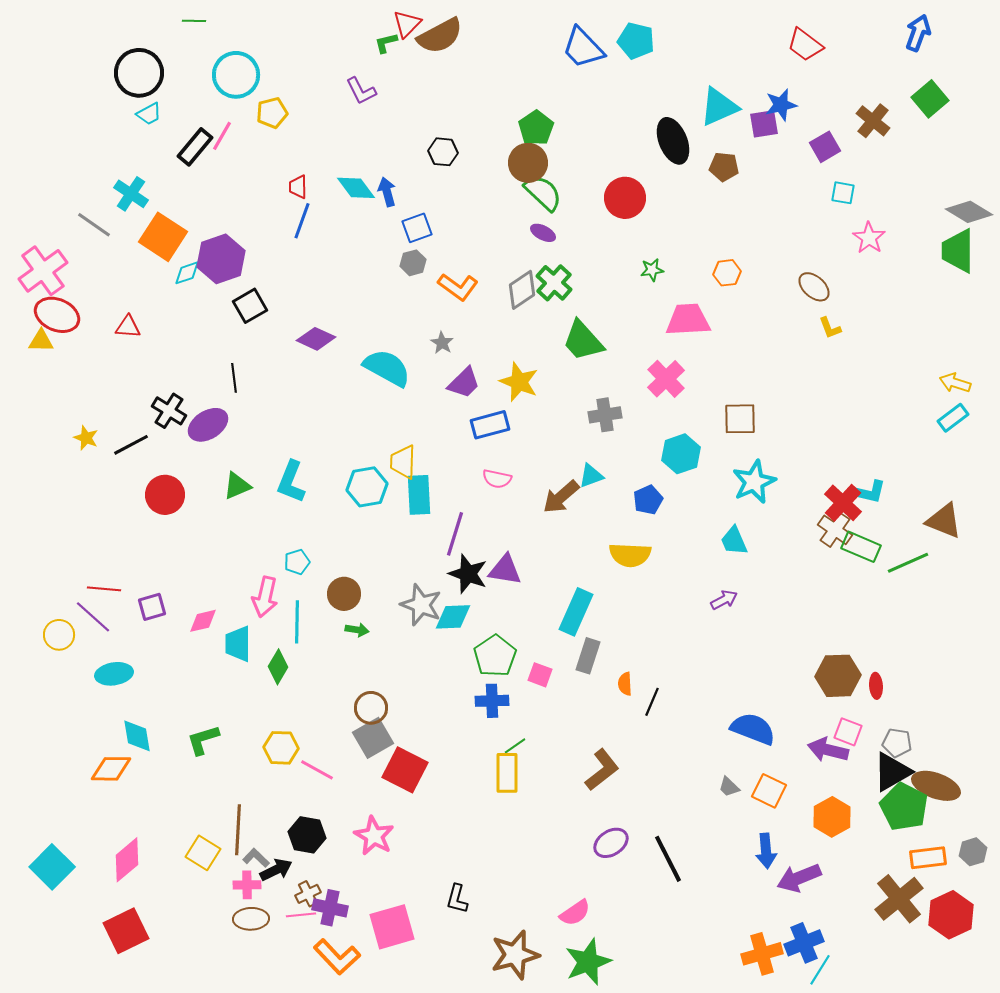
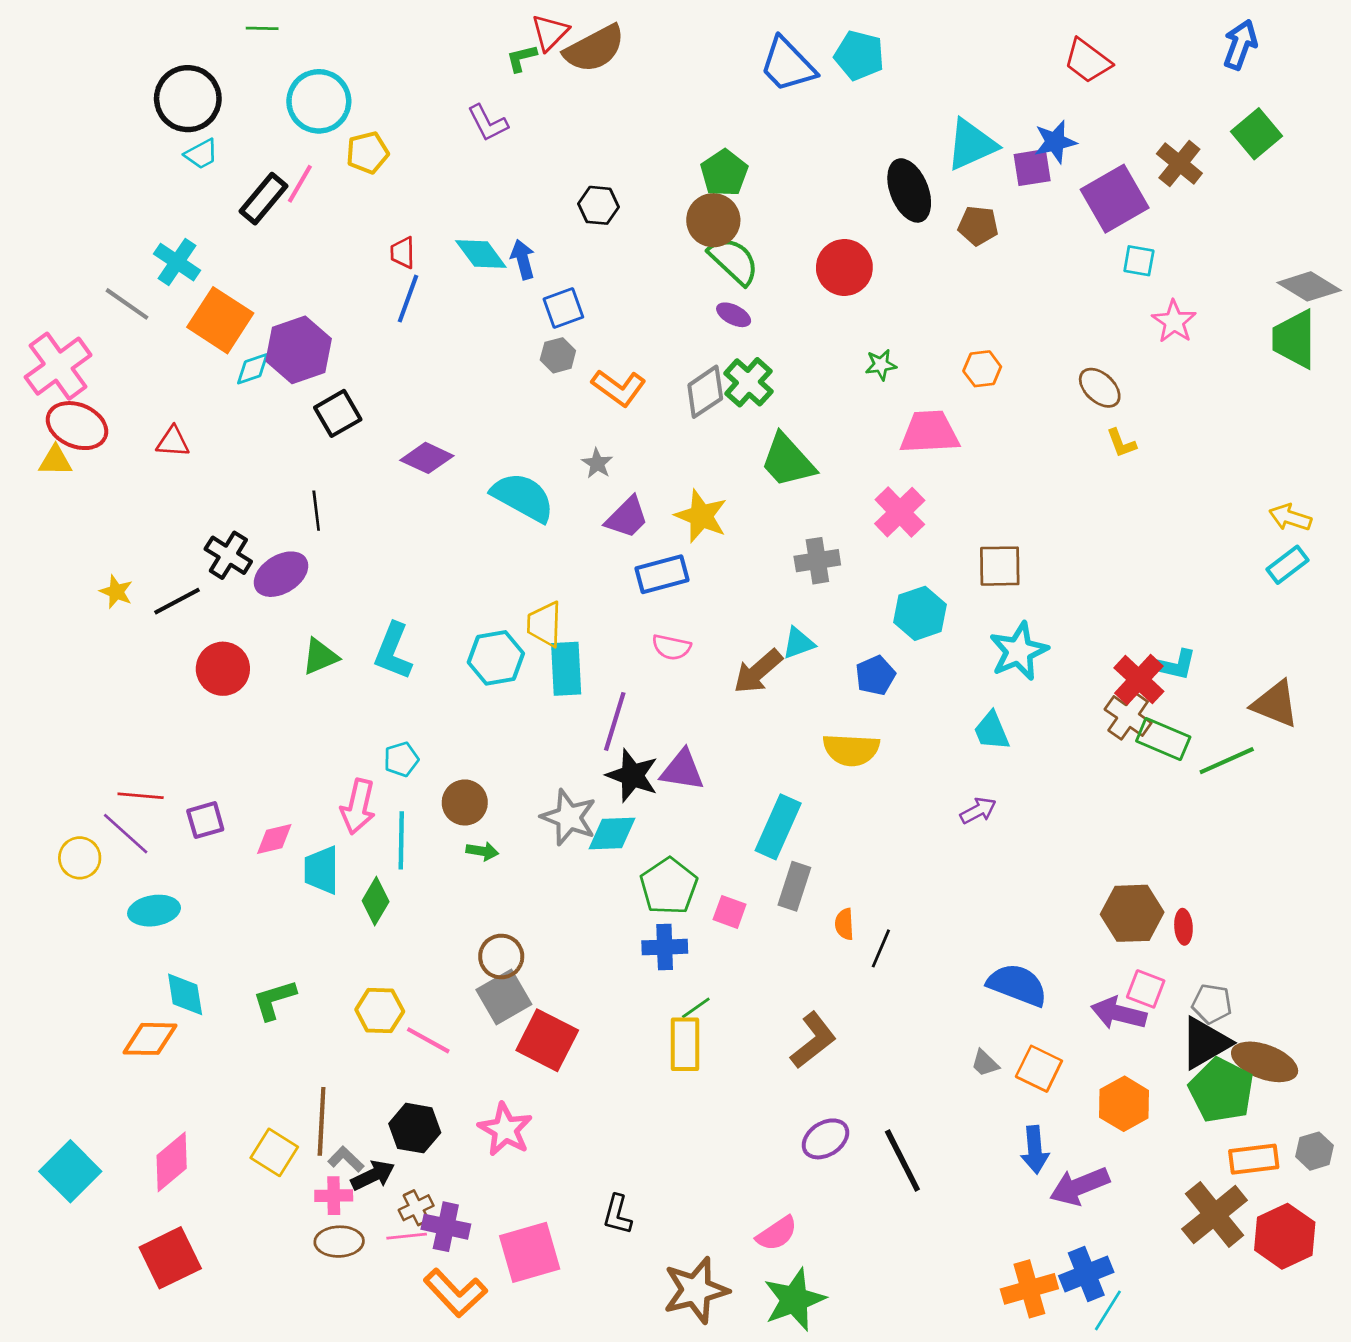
purple square: (825, 147) -> (1115, 199), size x1.6

